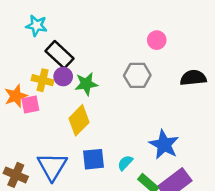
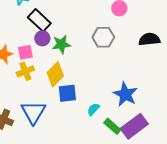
yellow cross: (43, 80) -> (25, 71), moved, turned -36
pink square: (30, 104) -> (25, 52), moved
blue square: (94, 159) -> (67, 93), moved

